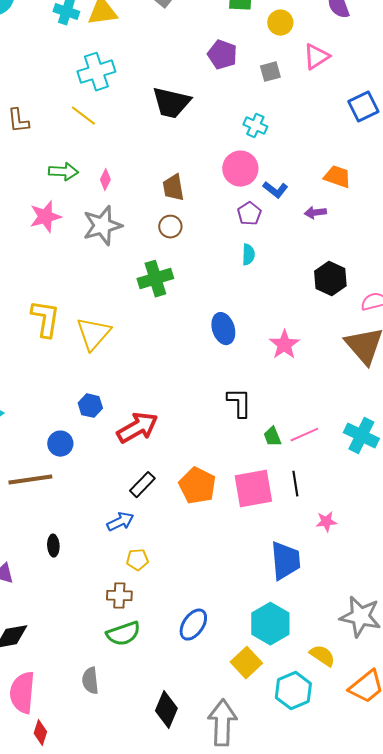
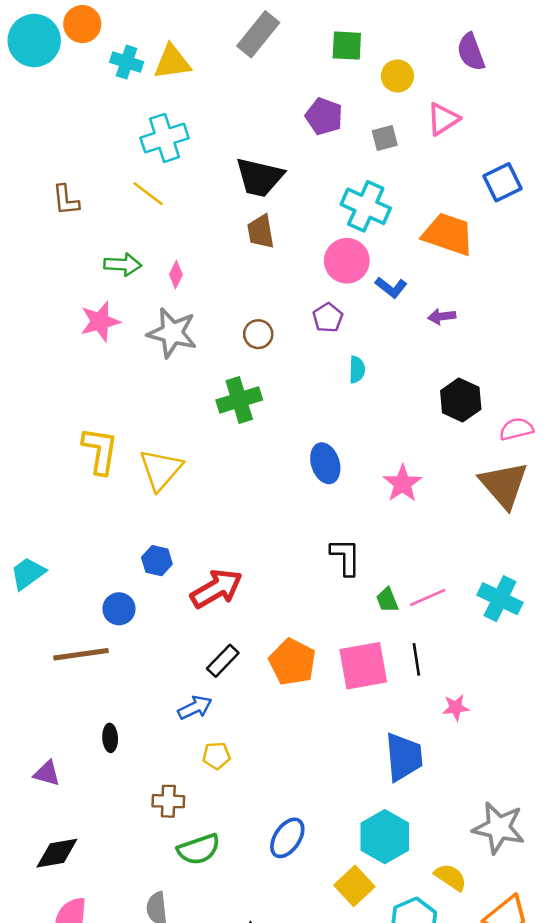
cyan cross: (255, 126) -> (366, 206), size x1.6
orange trapezoid: (337, 177) -> (448, 234), moved, size x1.5
brown trapezoid: (173, 188) -> (261, 232), moved
purple pentagon: (249, 214) -> (328, 318), moved
gray star: (102, 226) -> (172, 333), turned 30
brown cross: (119, 596) -> (168, 801), moved

